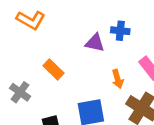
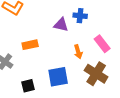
orange rectangle: (53, 69) -> (30, 45), turned -56

